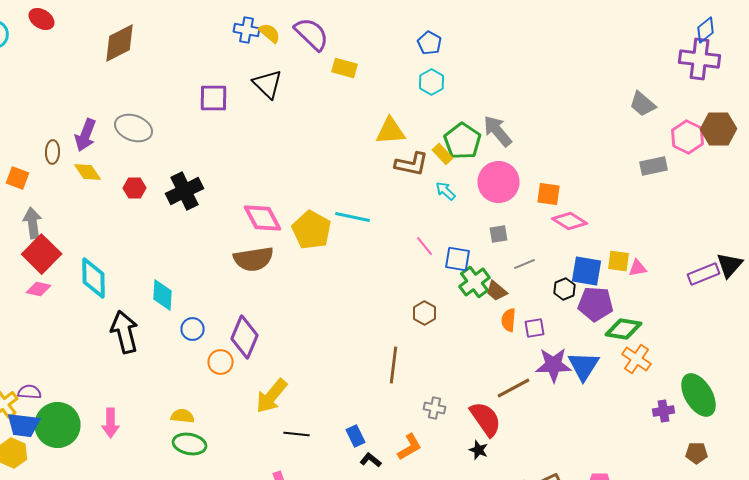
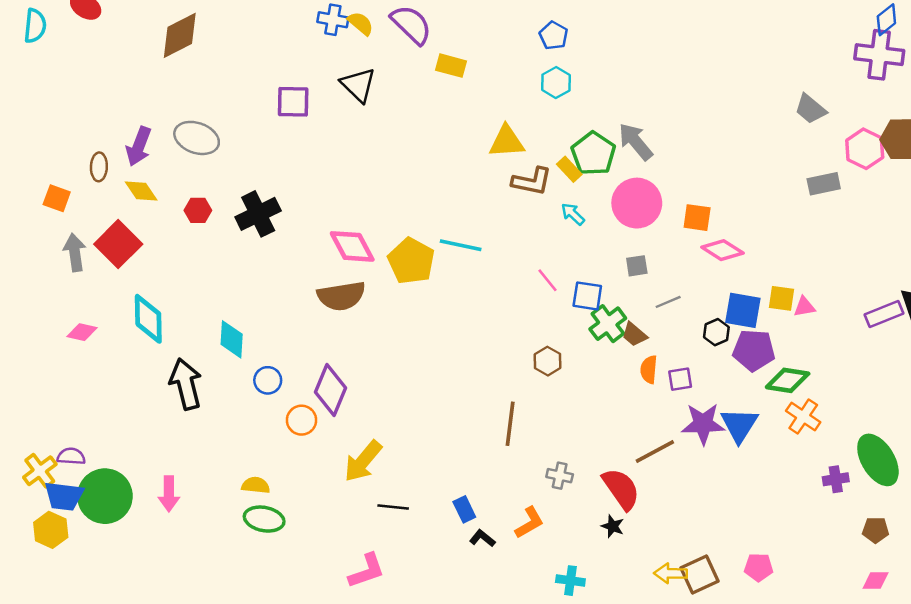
red square: (42, 254) -> (118, 244), moved

